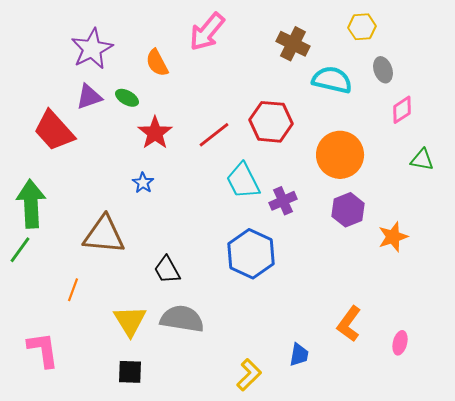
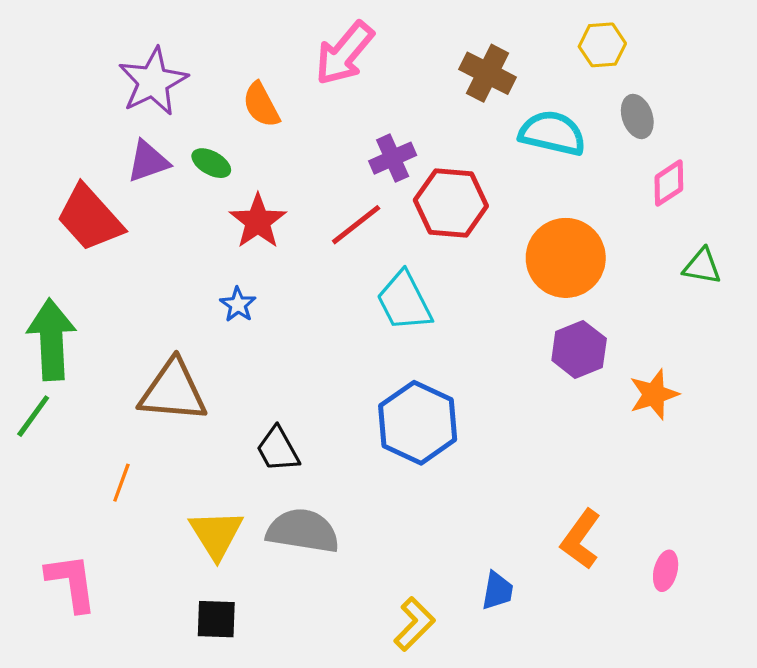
purple cross: (283, 201) -> (393, 158), moved

